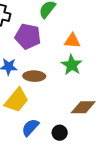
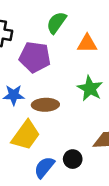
orange triangle: (72, 41) -> (87, 43), moved
black circle: (60, 133) -> (73, 159), moved

